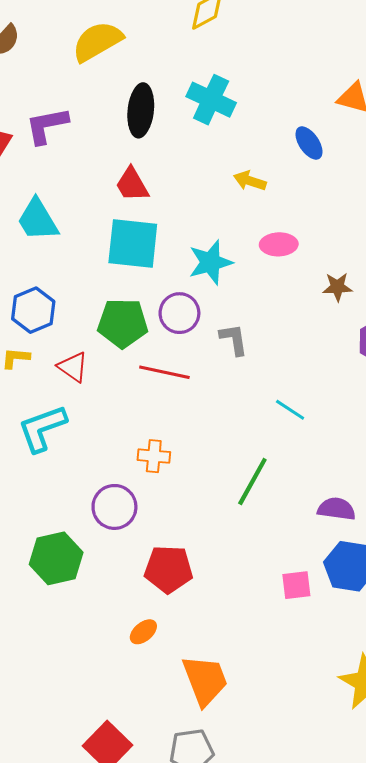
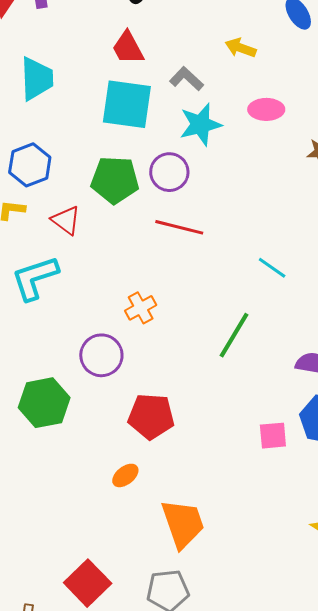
cyan trapezoid: (38, 220) -> (37, 79), turned -153
gray L-shape: (234, 339) -> (187, 79), moved, turned -40
red line: (164, 372) -> (179, 227), moved
orange cross: (154, 456) -> (141, 308), turned -36

